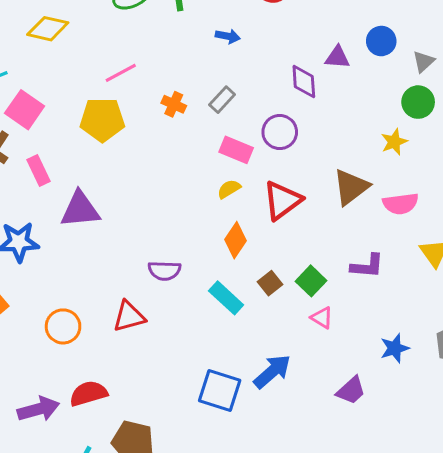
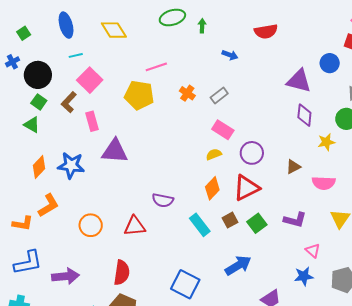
yellow diamond: (48, 29) -> (114, 30), turned 36
blue circle: (381, 41) -> (330, 63), moved
purple triangle: (337, 57) -> (299, 81), size x1.5
purple diamond: (304, 82) -> (304, 115), moved
purple circle: (280, 132) -> (252, 153), moved
brown triangle: (351, 187) -> (293, 167), size x0.6
red triangle: (282, 200) -> (246, 188), moved
pink triangle: (322, 318) -> (313, 251), moved
blue arrow: (272, 372) -> (238, 265), moved
red semicircle: (88, 394) -> (122, 273), moved, turned 105

